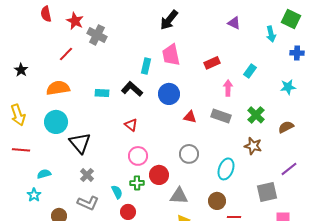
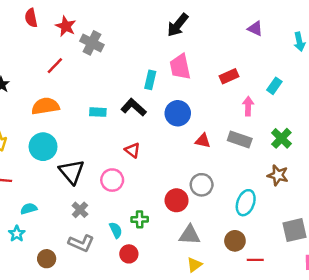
pink circle: (138, 156) -> (112, 180), moved
red circle: (159, 175) -> (177, 200), moved

